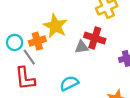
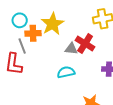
cyan circle: (15, 42) -> (20, 20), moved
cyan semicircle: (69, 83) -> (66, 72), moved

